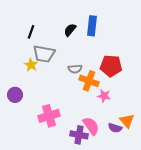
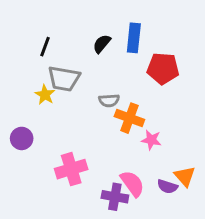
red pentagon: (111, 66) -> (163, 68), moved

